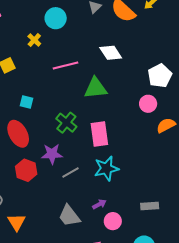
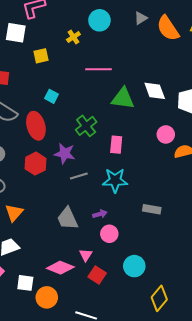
white diamond: (111, 53) -> (155, 91), moved
pink circle: (148, 104) -> (166, 134), moved
pink rectangle: (99, 134) -> (116, 145), size x0.7
gray rectangle: (150, 206) -> (152, 209), moved

